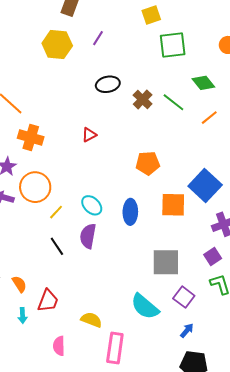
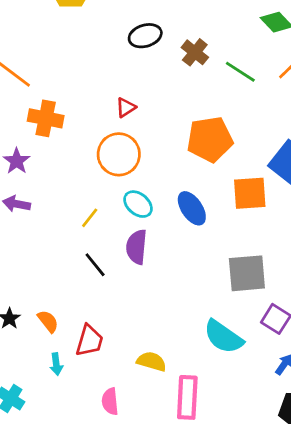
green line: (173, 102) -> (240, 72), moved
orange pentagon: (148, 163) -> (210, 139), size x1.4
orange circle: (35, 187) -> (119, 154), moved
blue ellipse: (130, 212) -> (192, 208), turned -30

